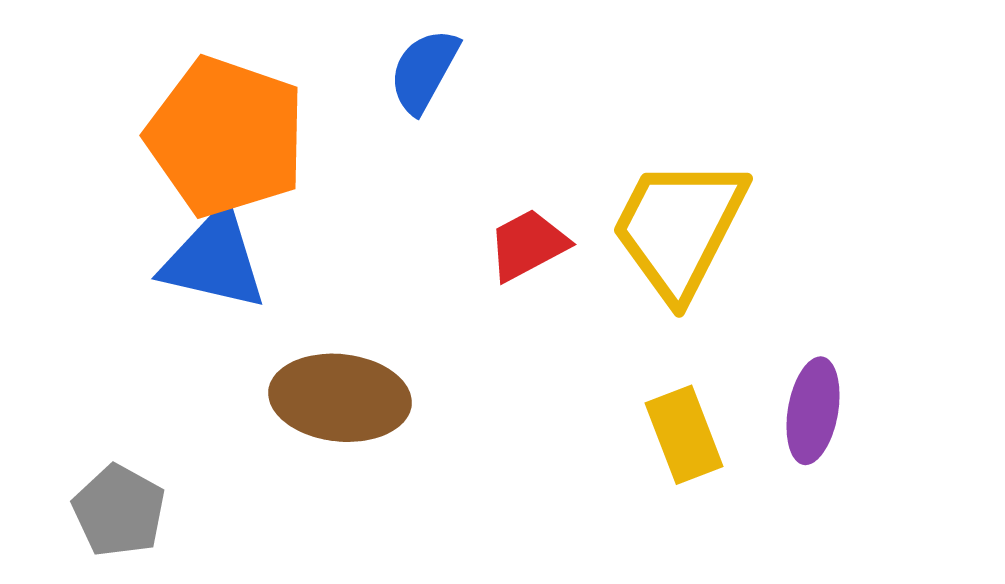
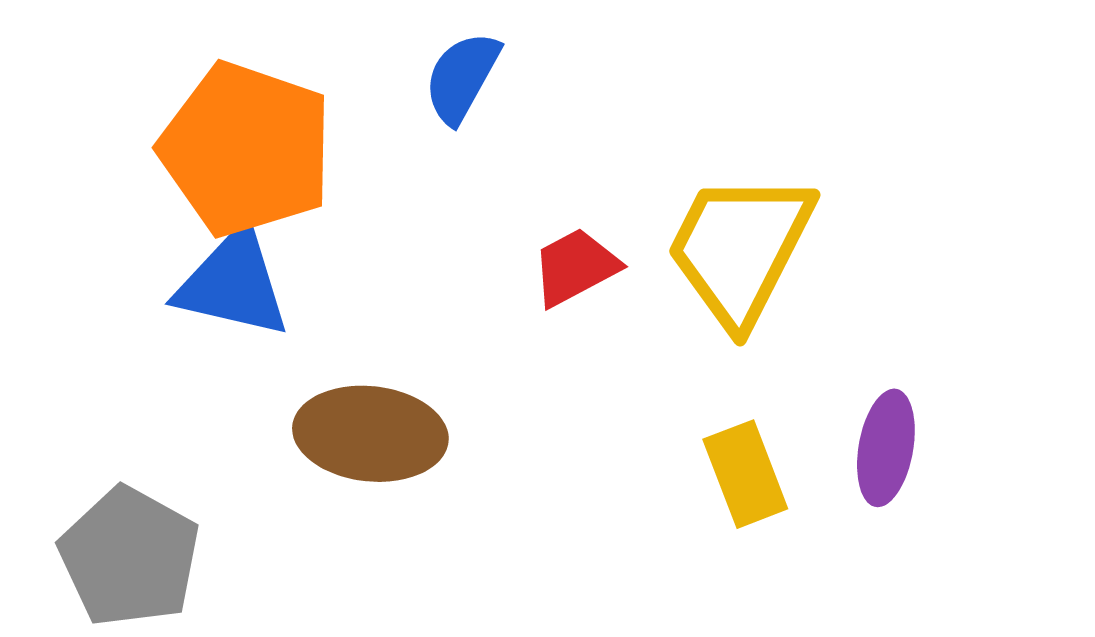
gray pentagon: (119, 511) -> (130, 557), size x1.4

